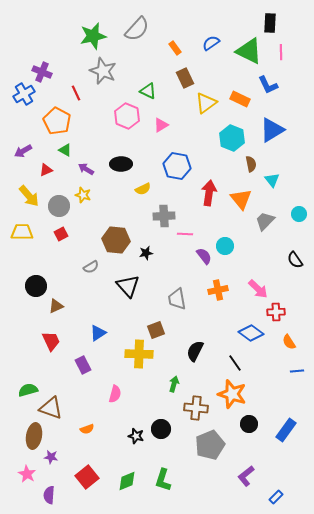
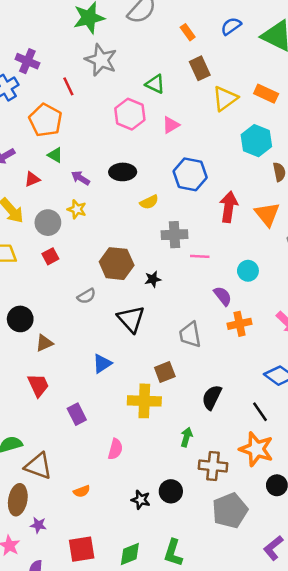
purple semicircle: (204, 256) -> (223, 296), moved
blue triangle: (98, 333) -> (102, 364), moved
red square: (87, 477) -> (82, 549), turned 30

